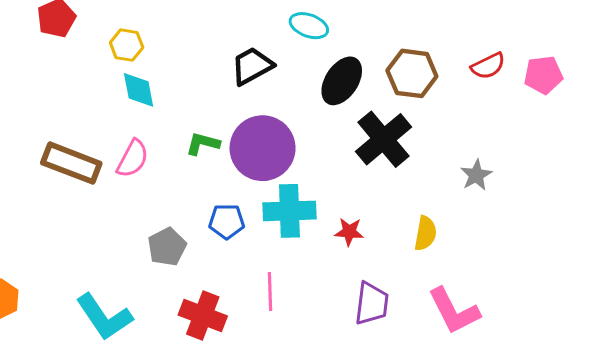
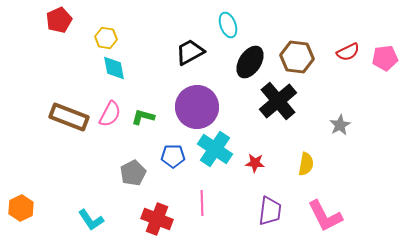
cyan ellipse: (309, 26) -> (228, 25), turned 50
green L-shape: (203, 144) -> (143, 117), moved
cyan cross: (289, 211) -> (215, 149), turned 36
cyan L-shape: (104, 317) -> (91, 220), size x0.7

